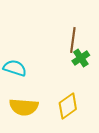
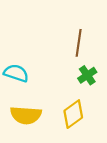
green cross: (81, 58) -> (87, 75), moved

